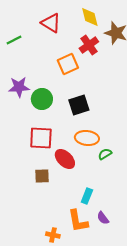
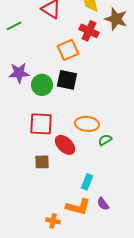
red cross: (89, 45) -> (89, 31), turned -30
black square: (79, 105) -> (67, 80), moved, turned 30
orange L-shape: (78, 221) -> (78, 207), turned -65

